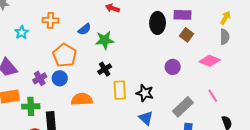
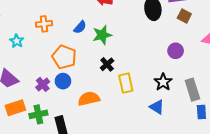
black star: (145, 93) -> (163, 82), moved, turned 30
gray rectangle: (183, 107) -> (192, 90), turned -55

